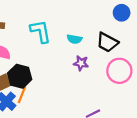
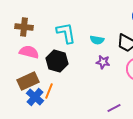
black hexagon: (20, 76) -> (57, 61), moved

